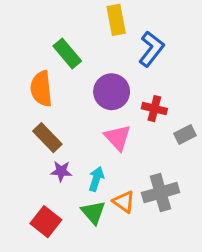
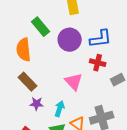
blue L-shape: (151, 49) -> (101, 39), moved, turned 45
purple circle: (112, 92) -> (70, 40), moved

